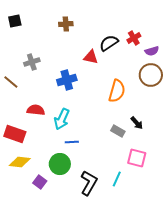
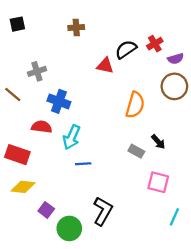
blue cross: (67, 80) -> (59, 101), moved, turned 36
green circle: (60, 164) -> (69, 228), moved
cyan line: (117, 179) -> (174, 217), moved

